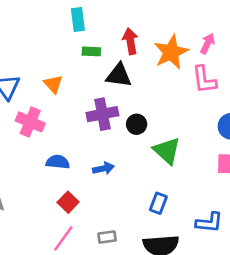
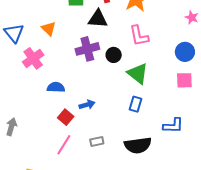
pink L-shape: (204, 80) -> (139, 36), moved
pink cross: (30, 122) -> (33, 58), turned 35
blue arrow: (103, 168) -> (87, 105), moved
blue rectangle: (158, 203) -> (135, 104), moved

